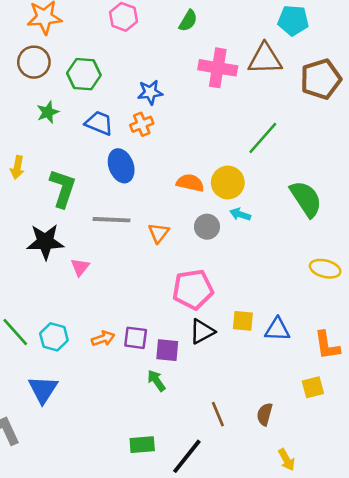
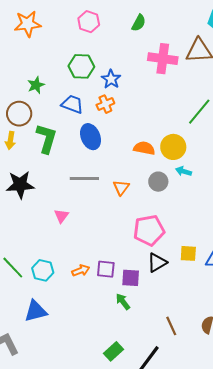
brown circle: (34, 62) -> (19, 114), moved
green hexagon: (84, 74) -> (81, 66), moved
blue star: (150, 92) -> (111, 79), turned -30
green star: (48, 112) -> (36, 85), moved
green L-shape: (63, 188) -> (46, 138), moved
black star: (45, 242) -> (20, 185), moved
blue triangle: (43, 389) -> (36, 311), turned 45
green rectangle: (142, 445) -> (114, 351), turned -36

